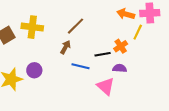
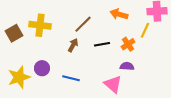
orange arrow: (126, 14) -> (119, 14), moved
black line: (103, 54) -> (102, 44), moved
blue line: (80, 66) -> (71, 78), moved

